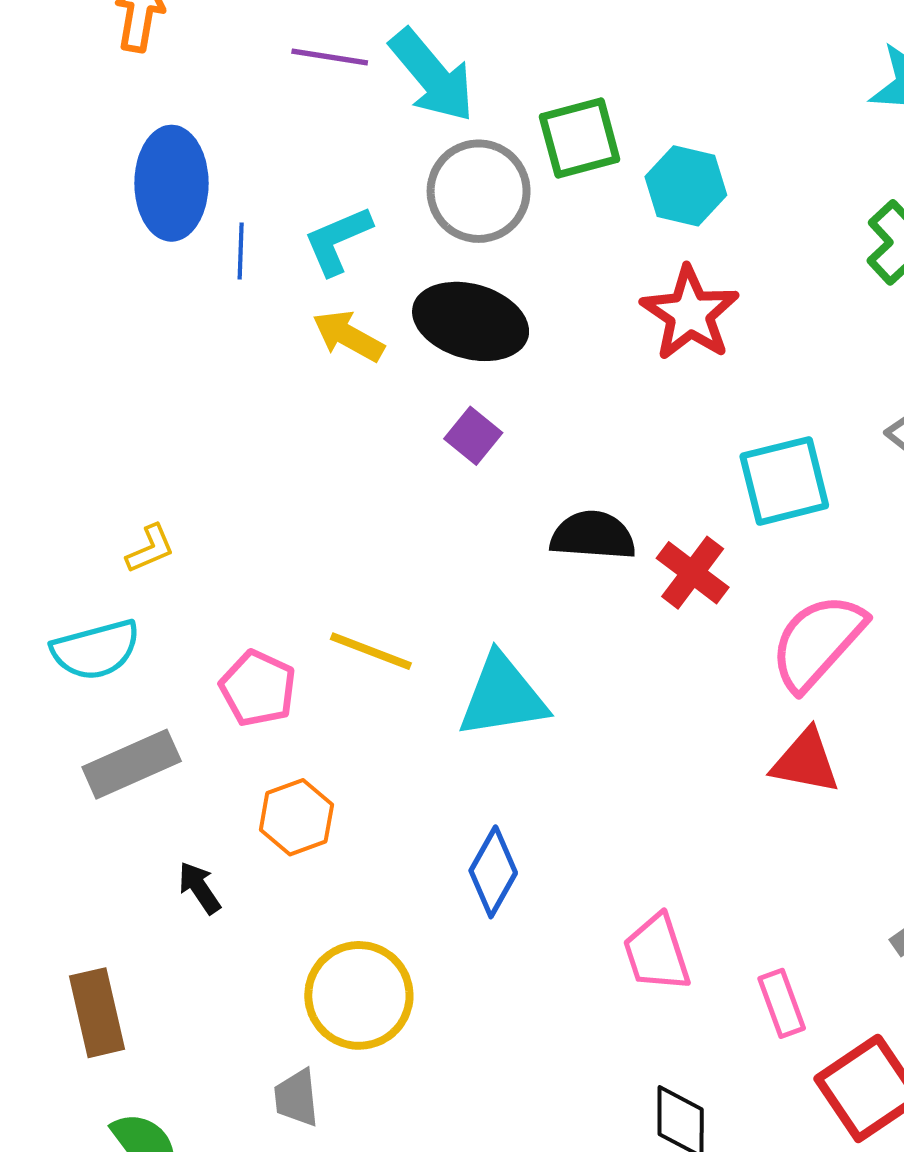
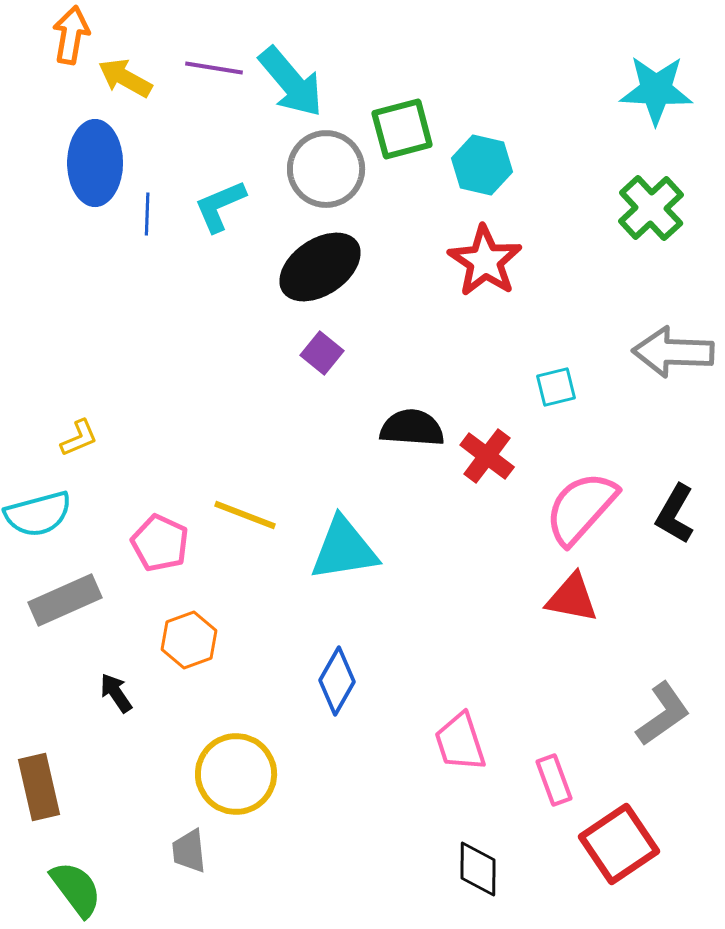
black ellipse: (471, 321) -> (320, 267), turned -50
yellow arrow: (348, 336) -> (125, 78), moved
cyan square: (784, 481) -> (556, 387), size x0.6

